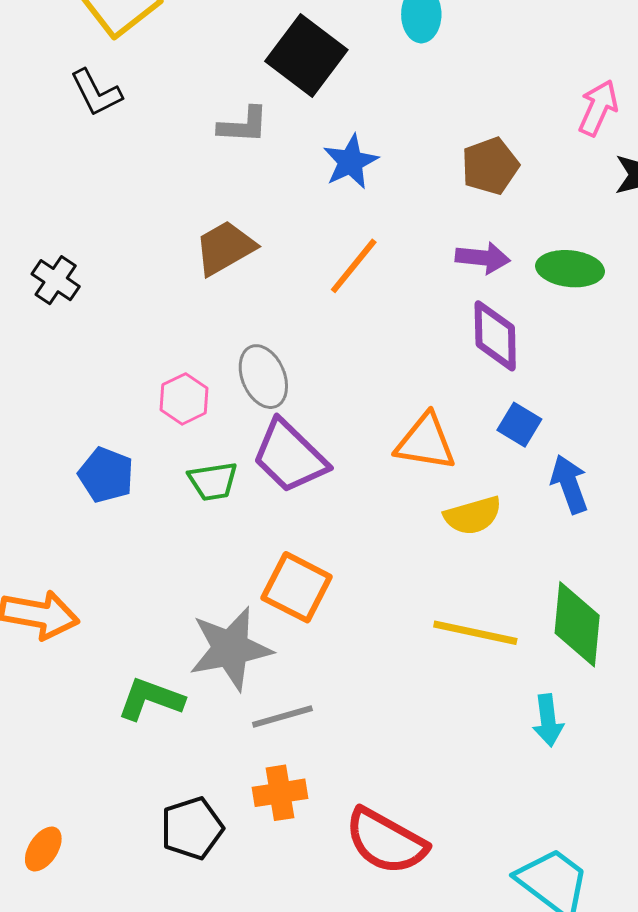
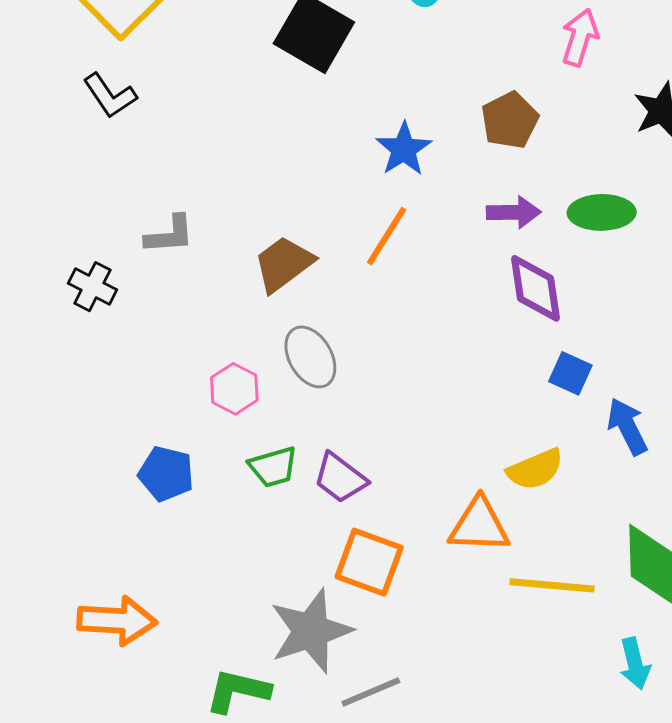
pink arrow: (598, 108) -> (580, 37), moved
gray L-shape: (243, 125) -> (170, 235), moved
blue star: (351, 162) -> (404, 149), moved
brown trapezoid: (225, 248) -> (284, 264), moved
orange triangle: (425, 442) -> (479, 525), moved
purple trapezoid: (290, 456) -> (340, 478), moved, size x0.7

